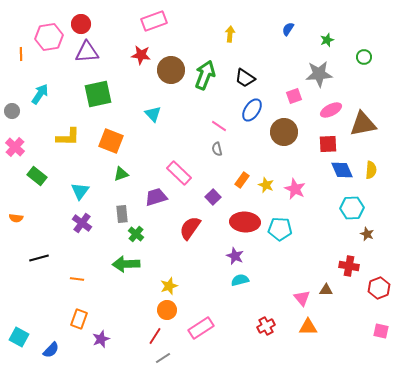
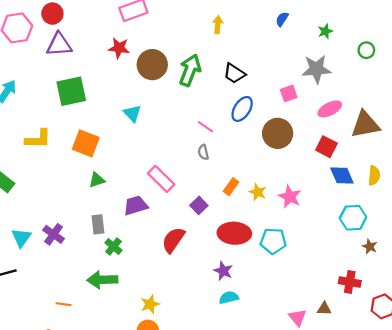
red square: (328, 144) -> (326, 147), turned 30
cyan triangle: (80, 191) -> (21, 238), moved
orange line: (77, 279) -> (64, 304), moved

